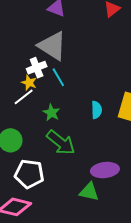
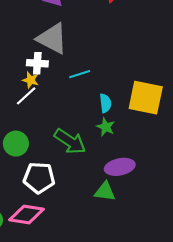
white cross: (37, 68) -> (37, 63), turned 30
cyan line: (58, 77) -> (80, 74), moved, turned -72
green star: (51, 113) -> (106, 127), moved

